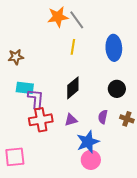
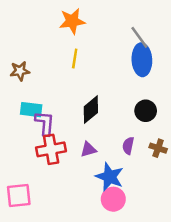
gray line: (77, 20) -> (139, 37), moved
yellow line: (73, 47) -> (75, 59), moved
blue star: (88, 142) -> (110, 177), turned -30

